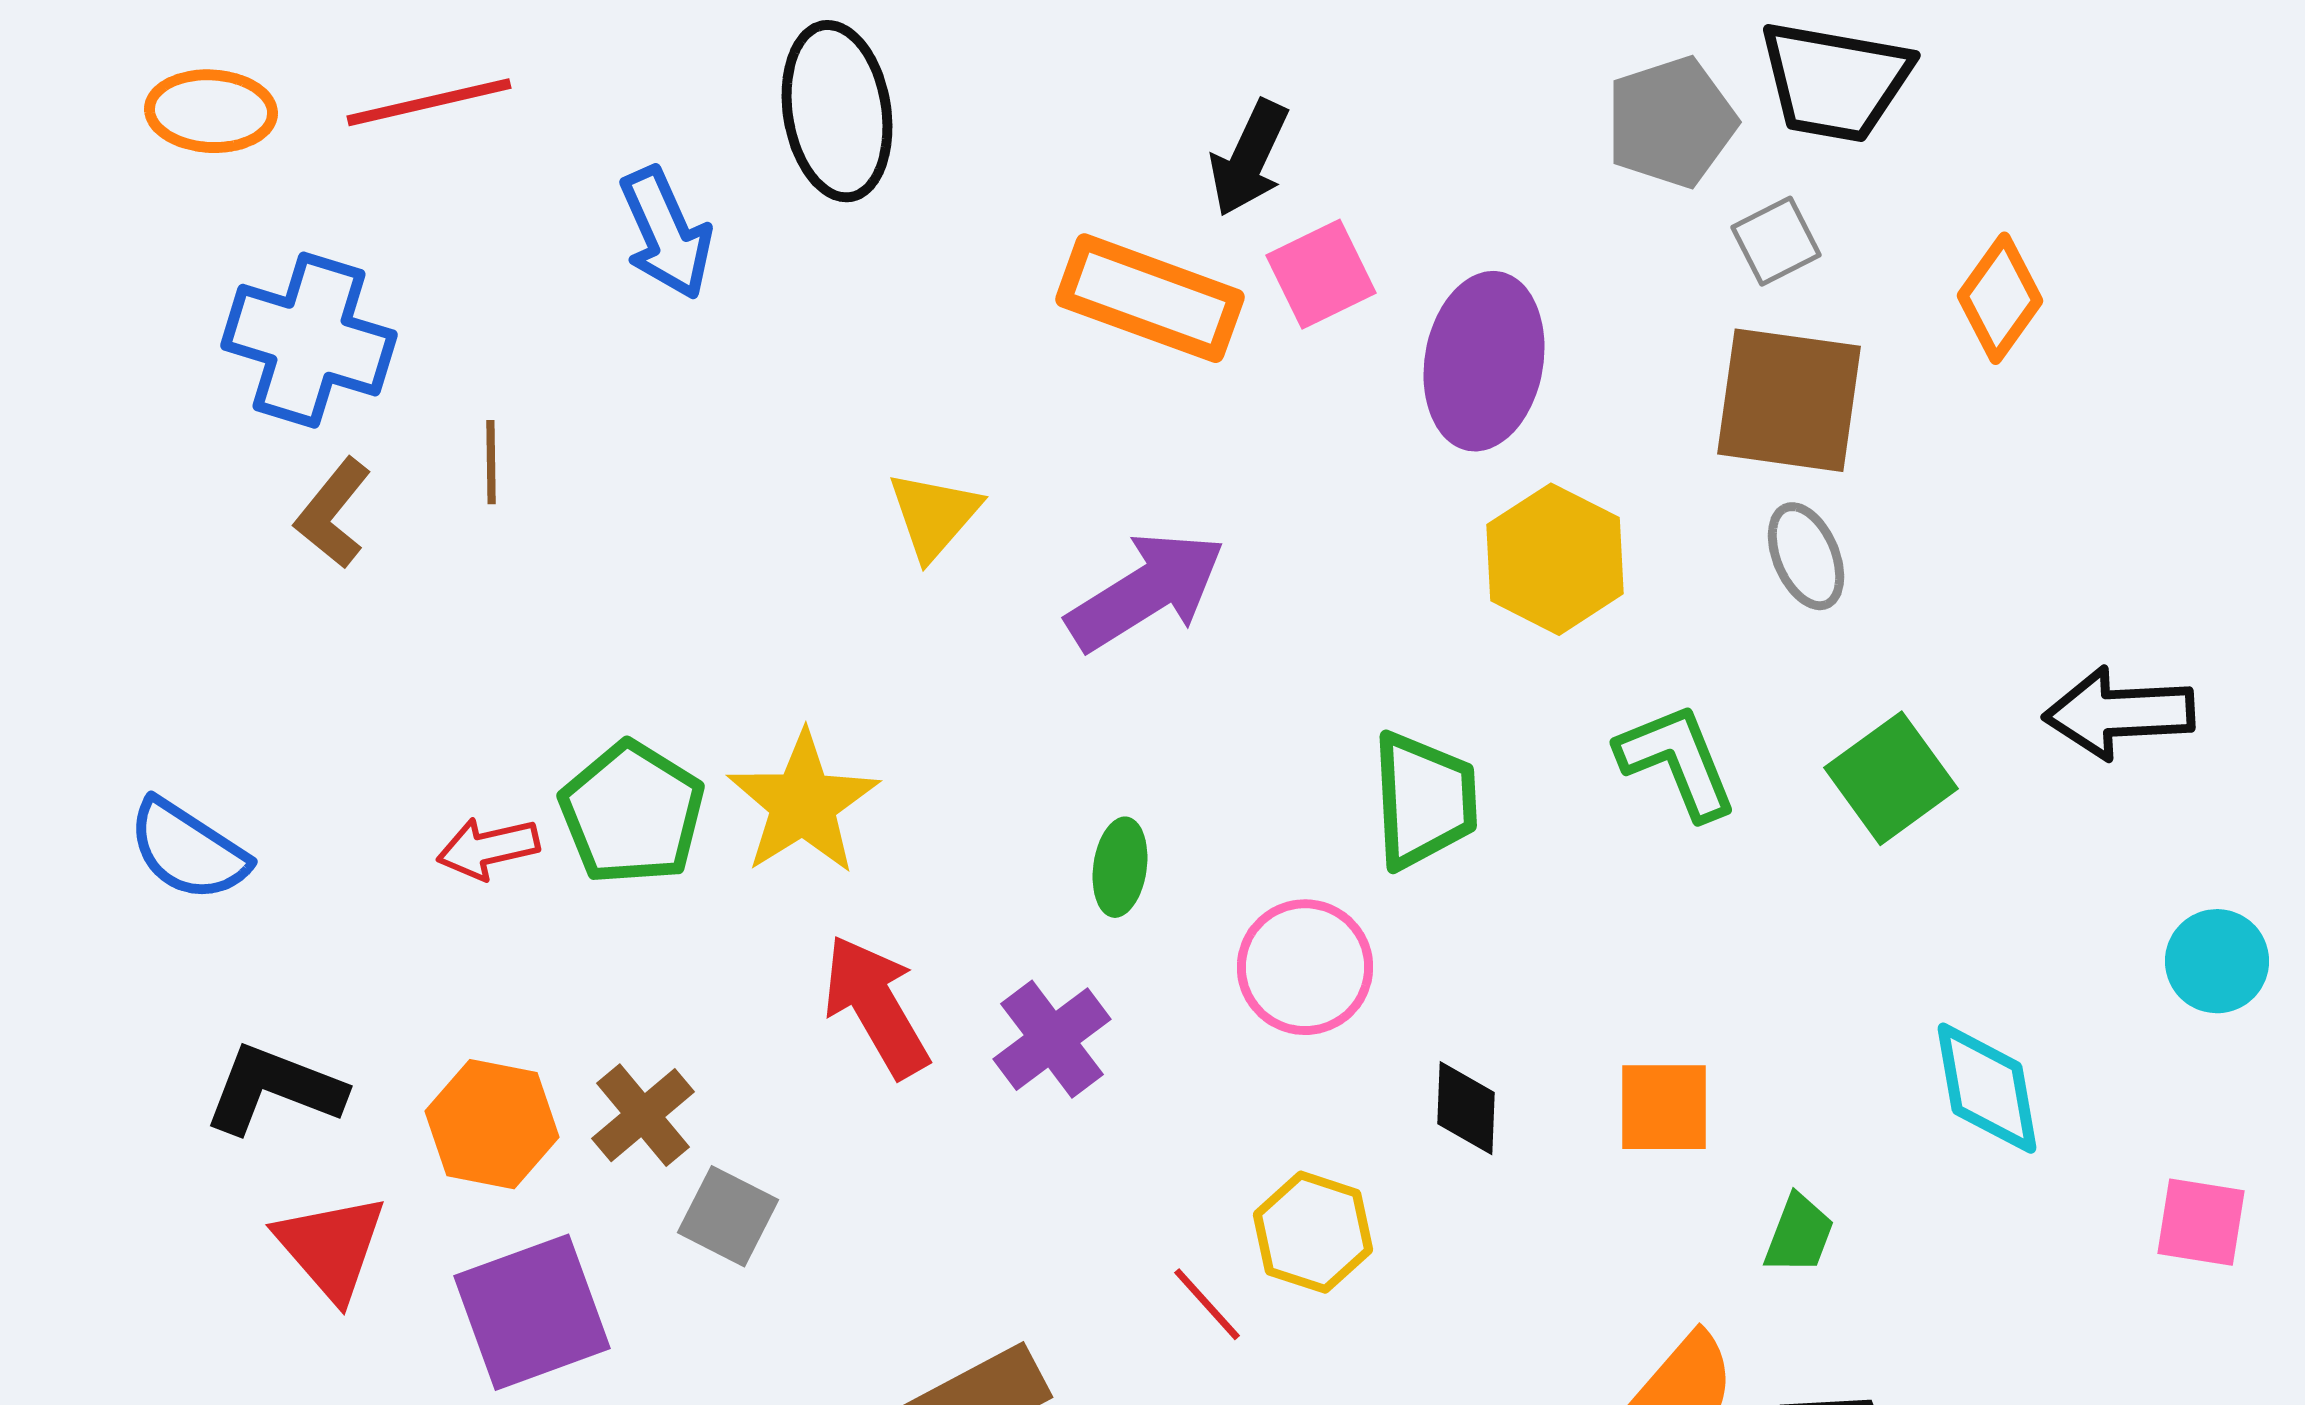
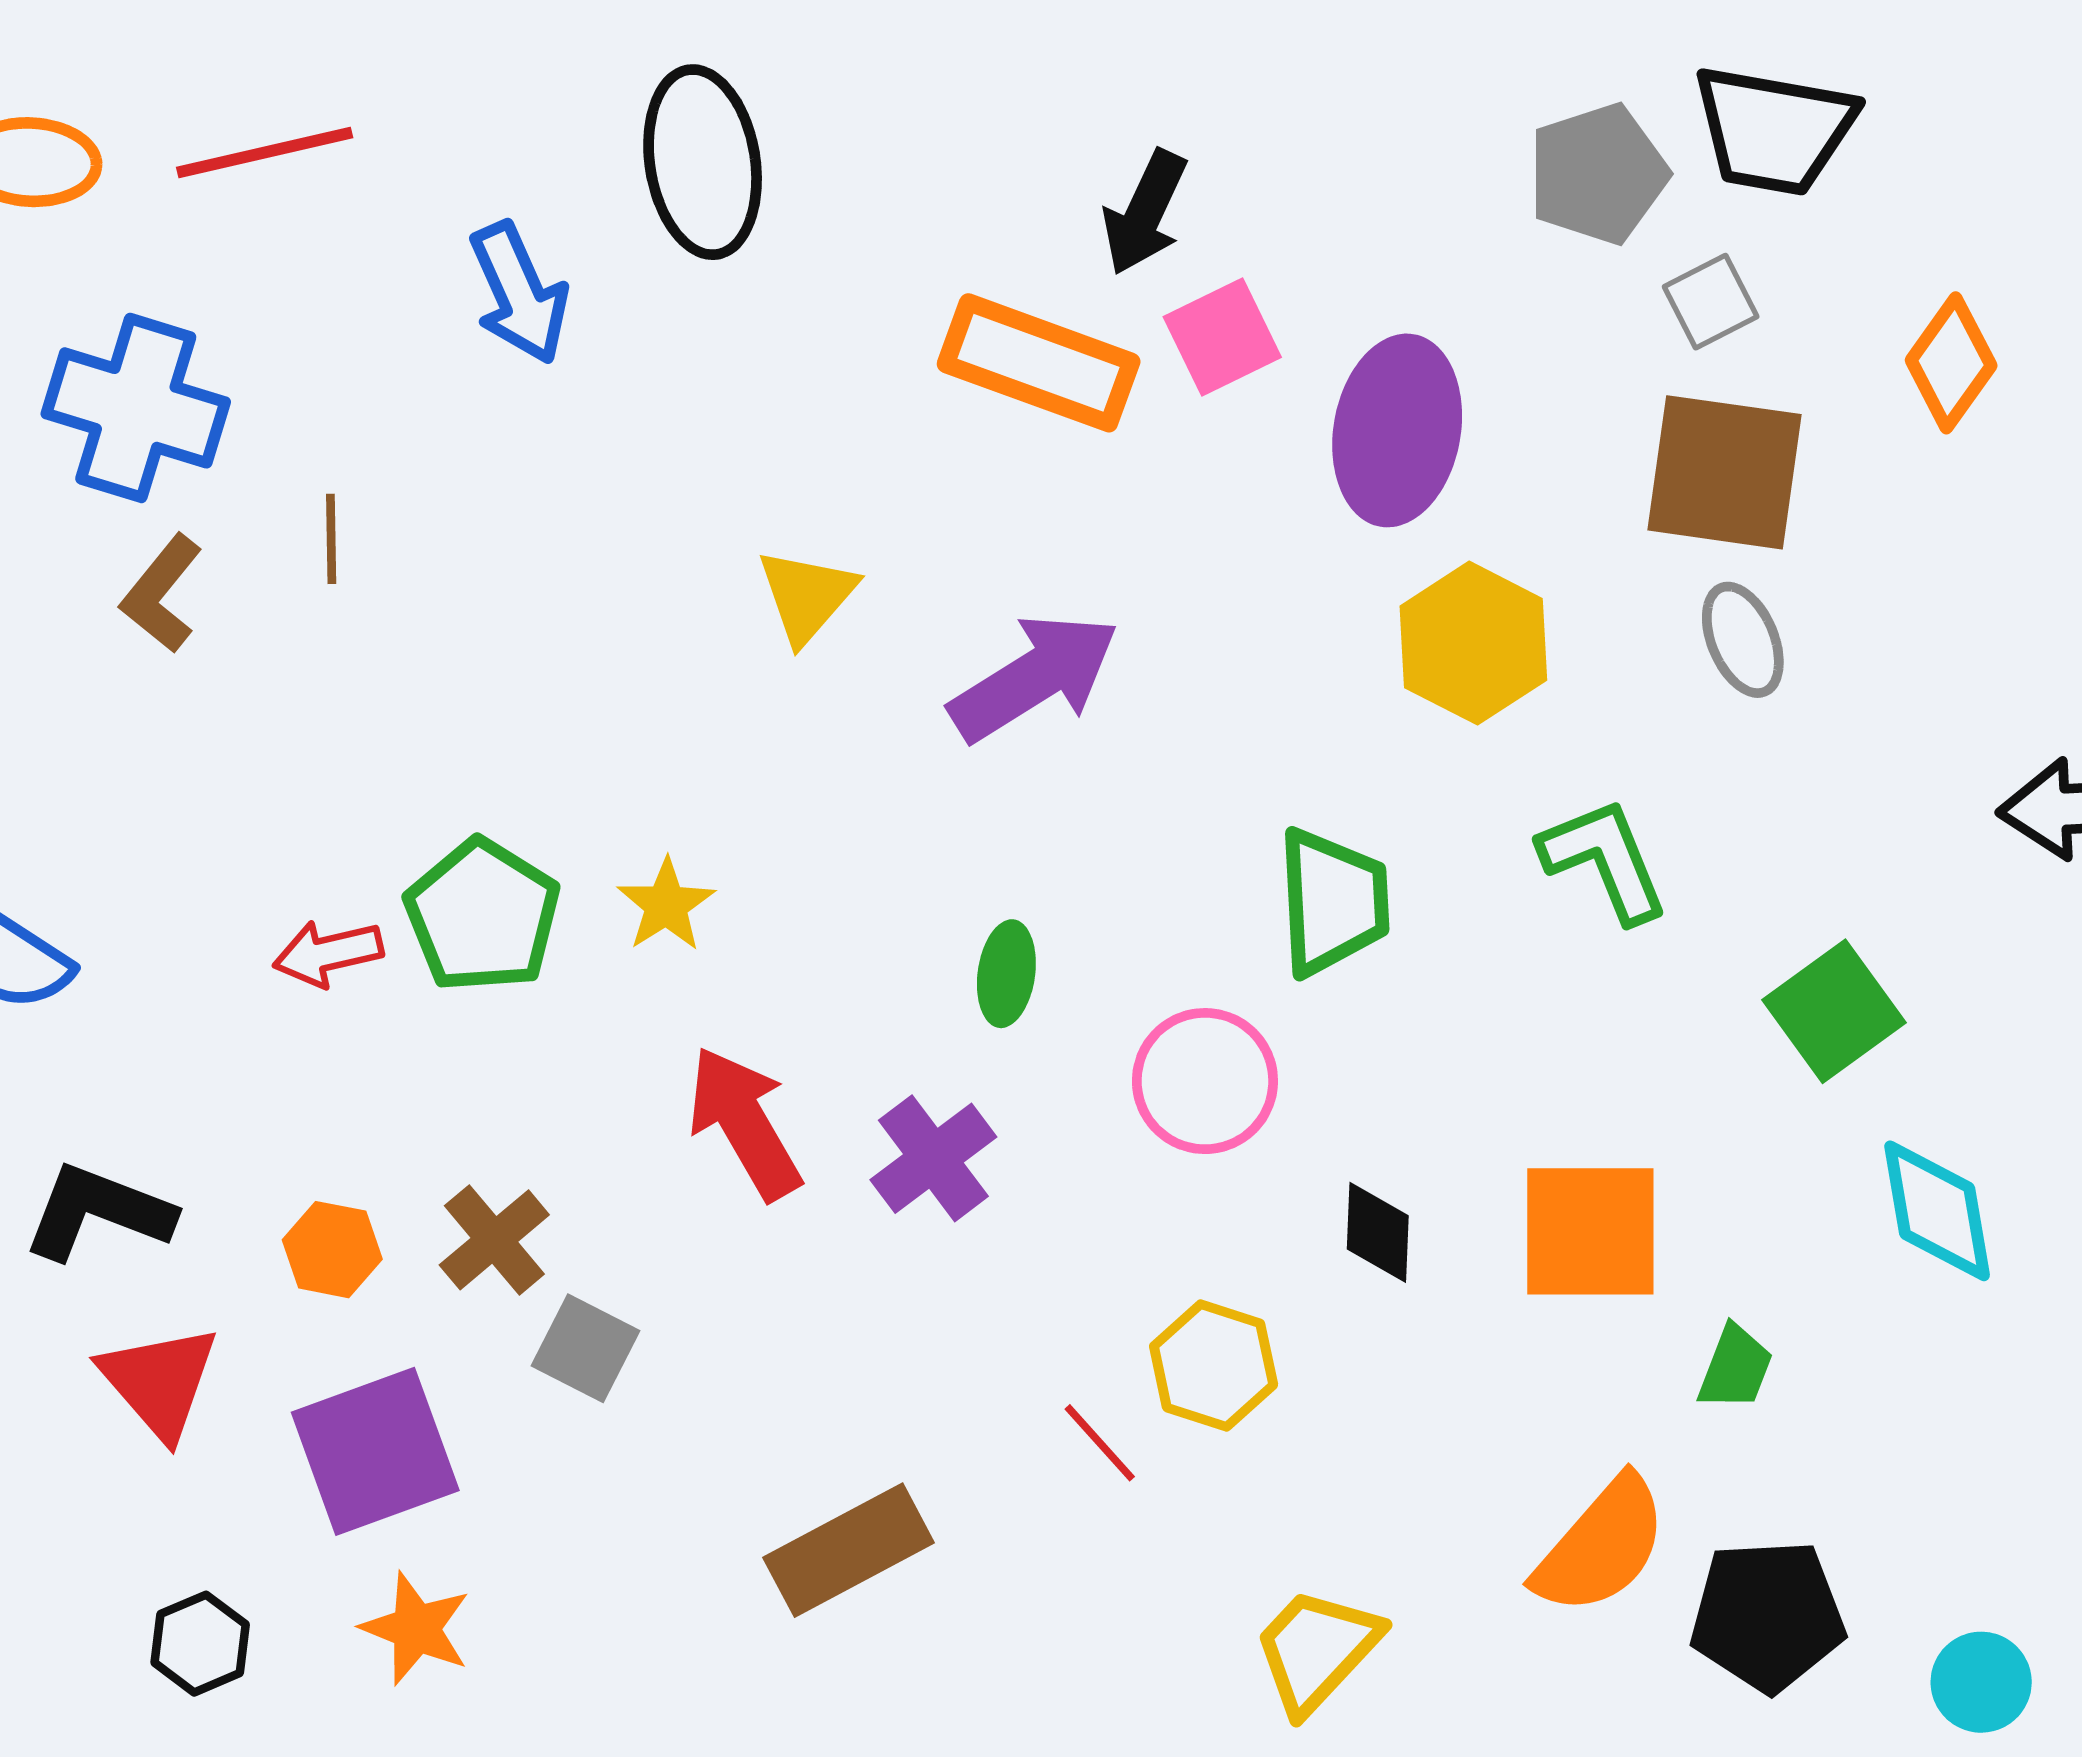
green square: (1891, 778) -> (1834, 1011), moved
yellow star: (803, 803) -> (666, 905), size x0.6
orange square: (1664, 1107) -> (1590, 1231), size x1.4
orange hexagon: (492, 1124) -> (332, 1250), size x0.7

